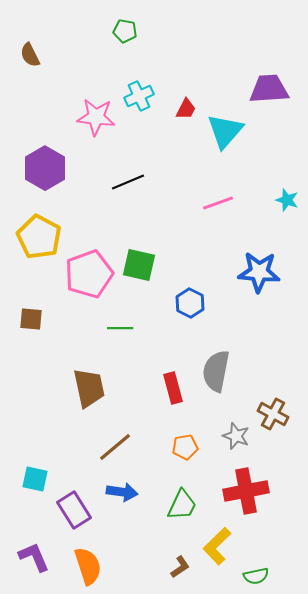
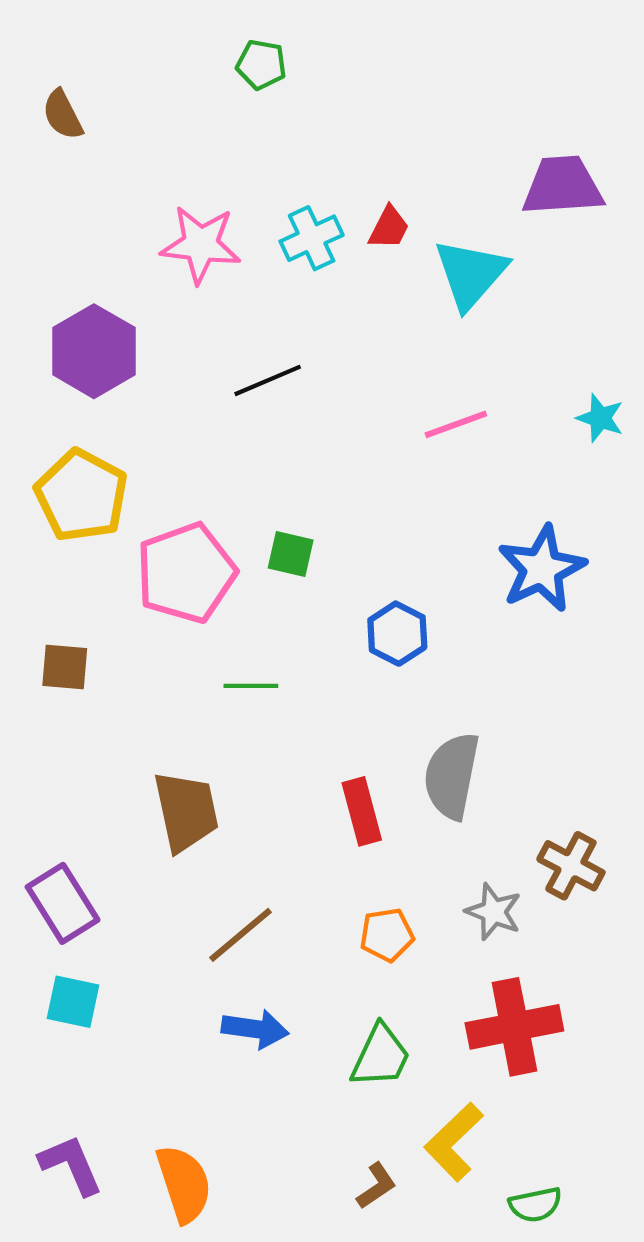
cyan cross: (139, 96) -> (312, 238), moved
green square: (139, 265) -> (291, 554), size x0.7
blue star: (259, 272) -> (542, 569), turned -30
purple rectangle: (74, 510) -> (63, 903), moved

